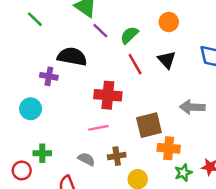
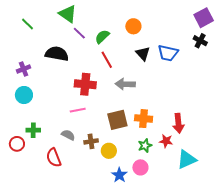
black triangle: (167, 60) -> (143, 53), moved
purple cross: (49, 76) -> (24, 69), moved, turned -32
gray arrow: (192, 107) -> (125, 84), moved
brown square: (149, 125) -> (117, 120), moved
orange cross: (169, 148) -> (144, 119), moved
brown cross: (117, 156) -> (91, 141), moved

